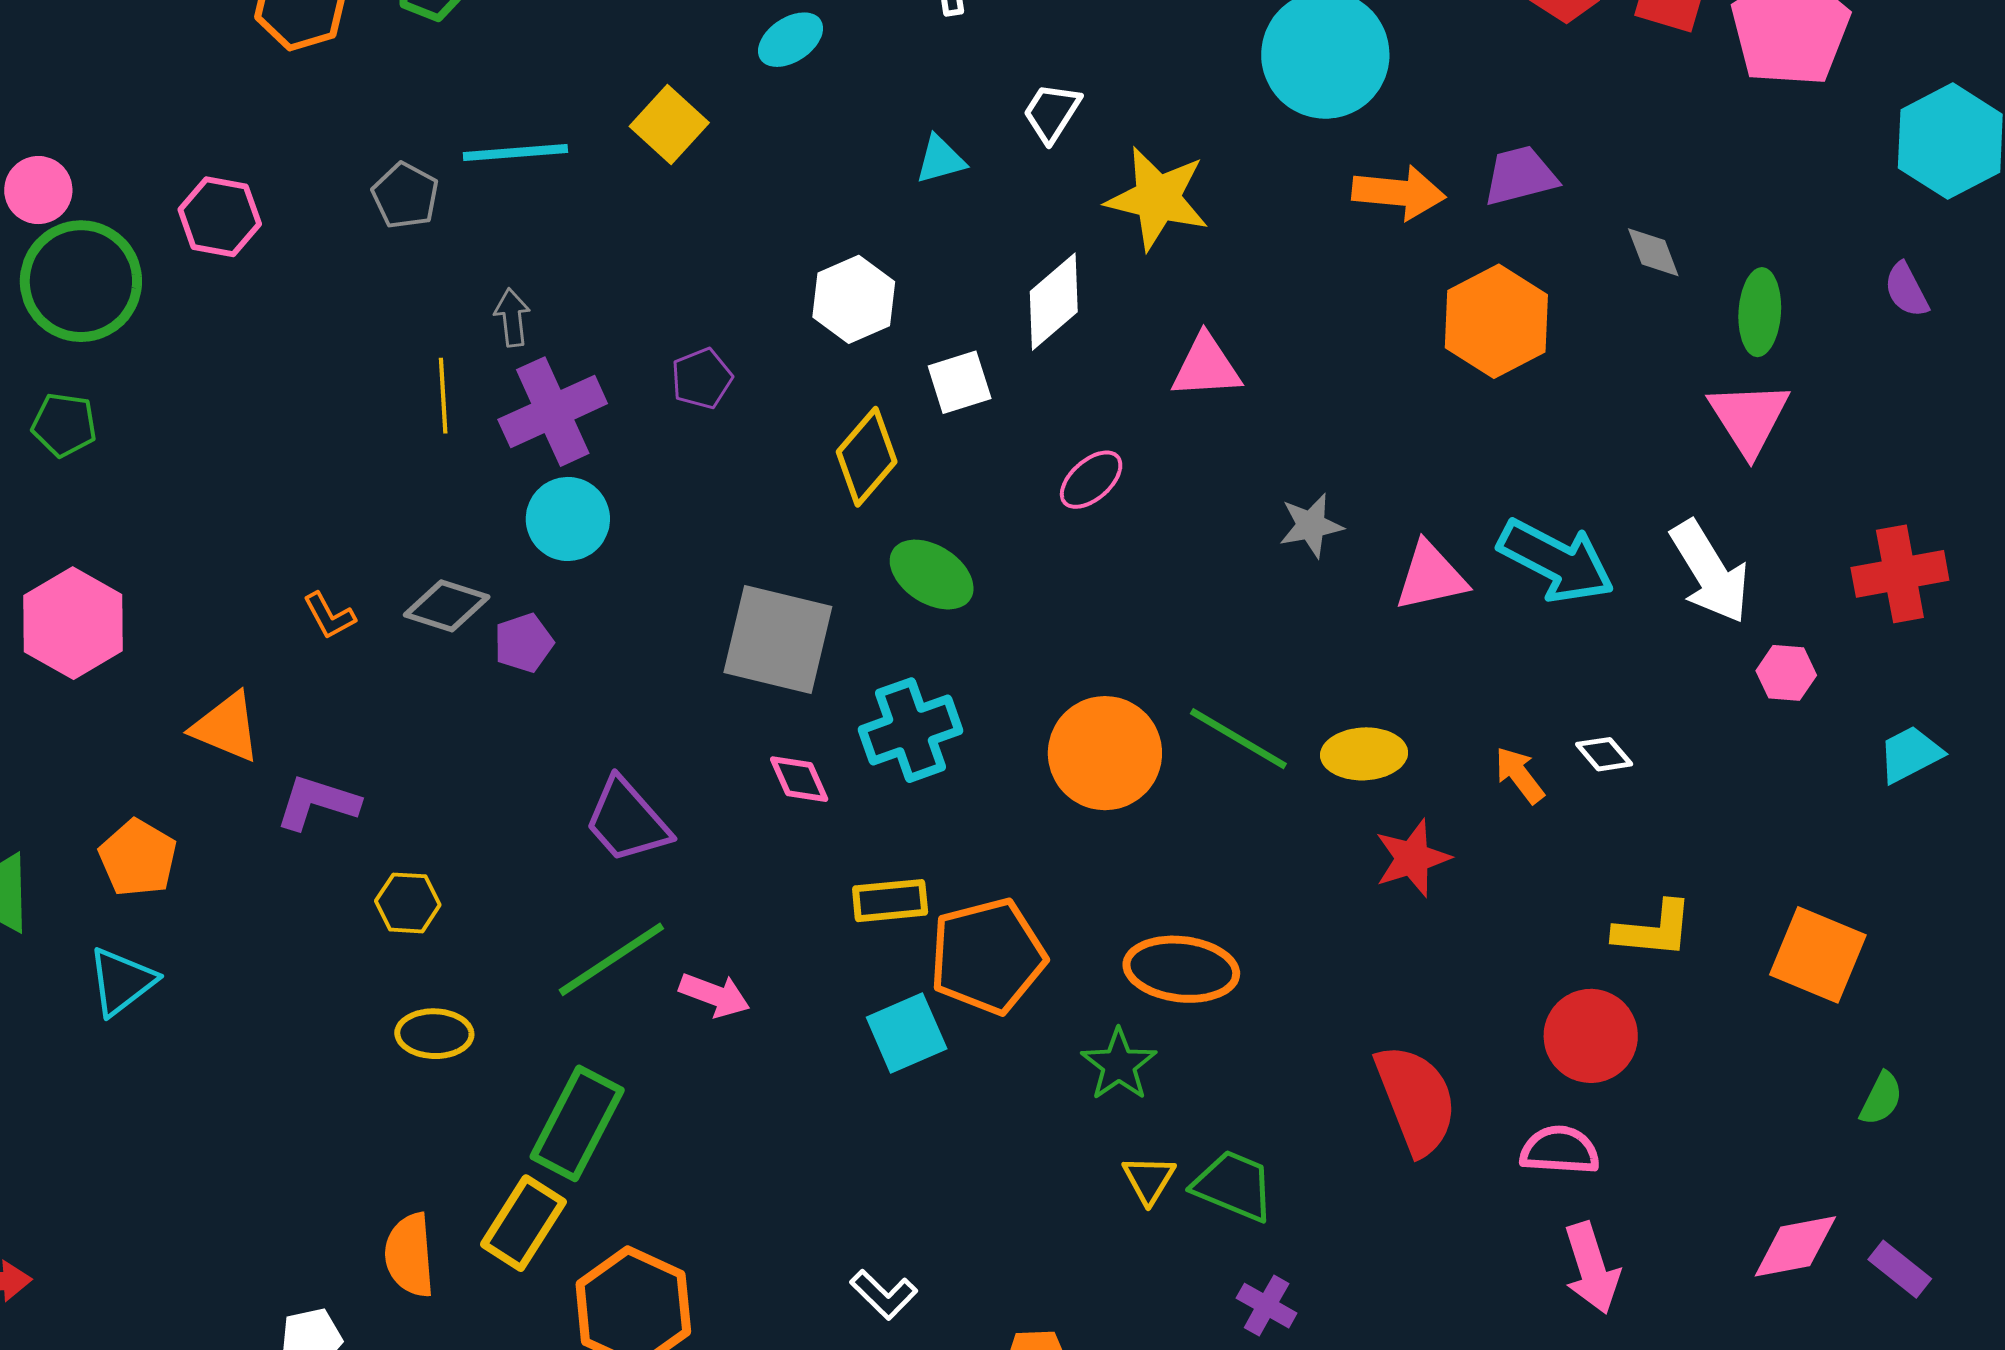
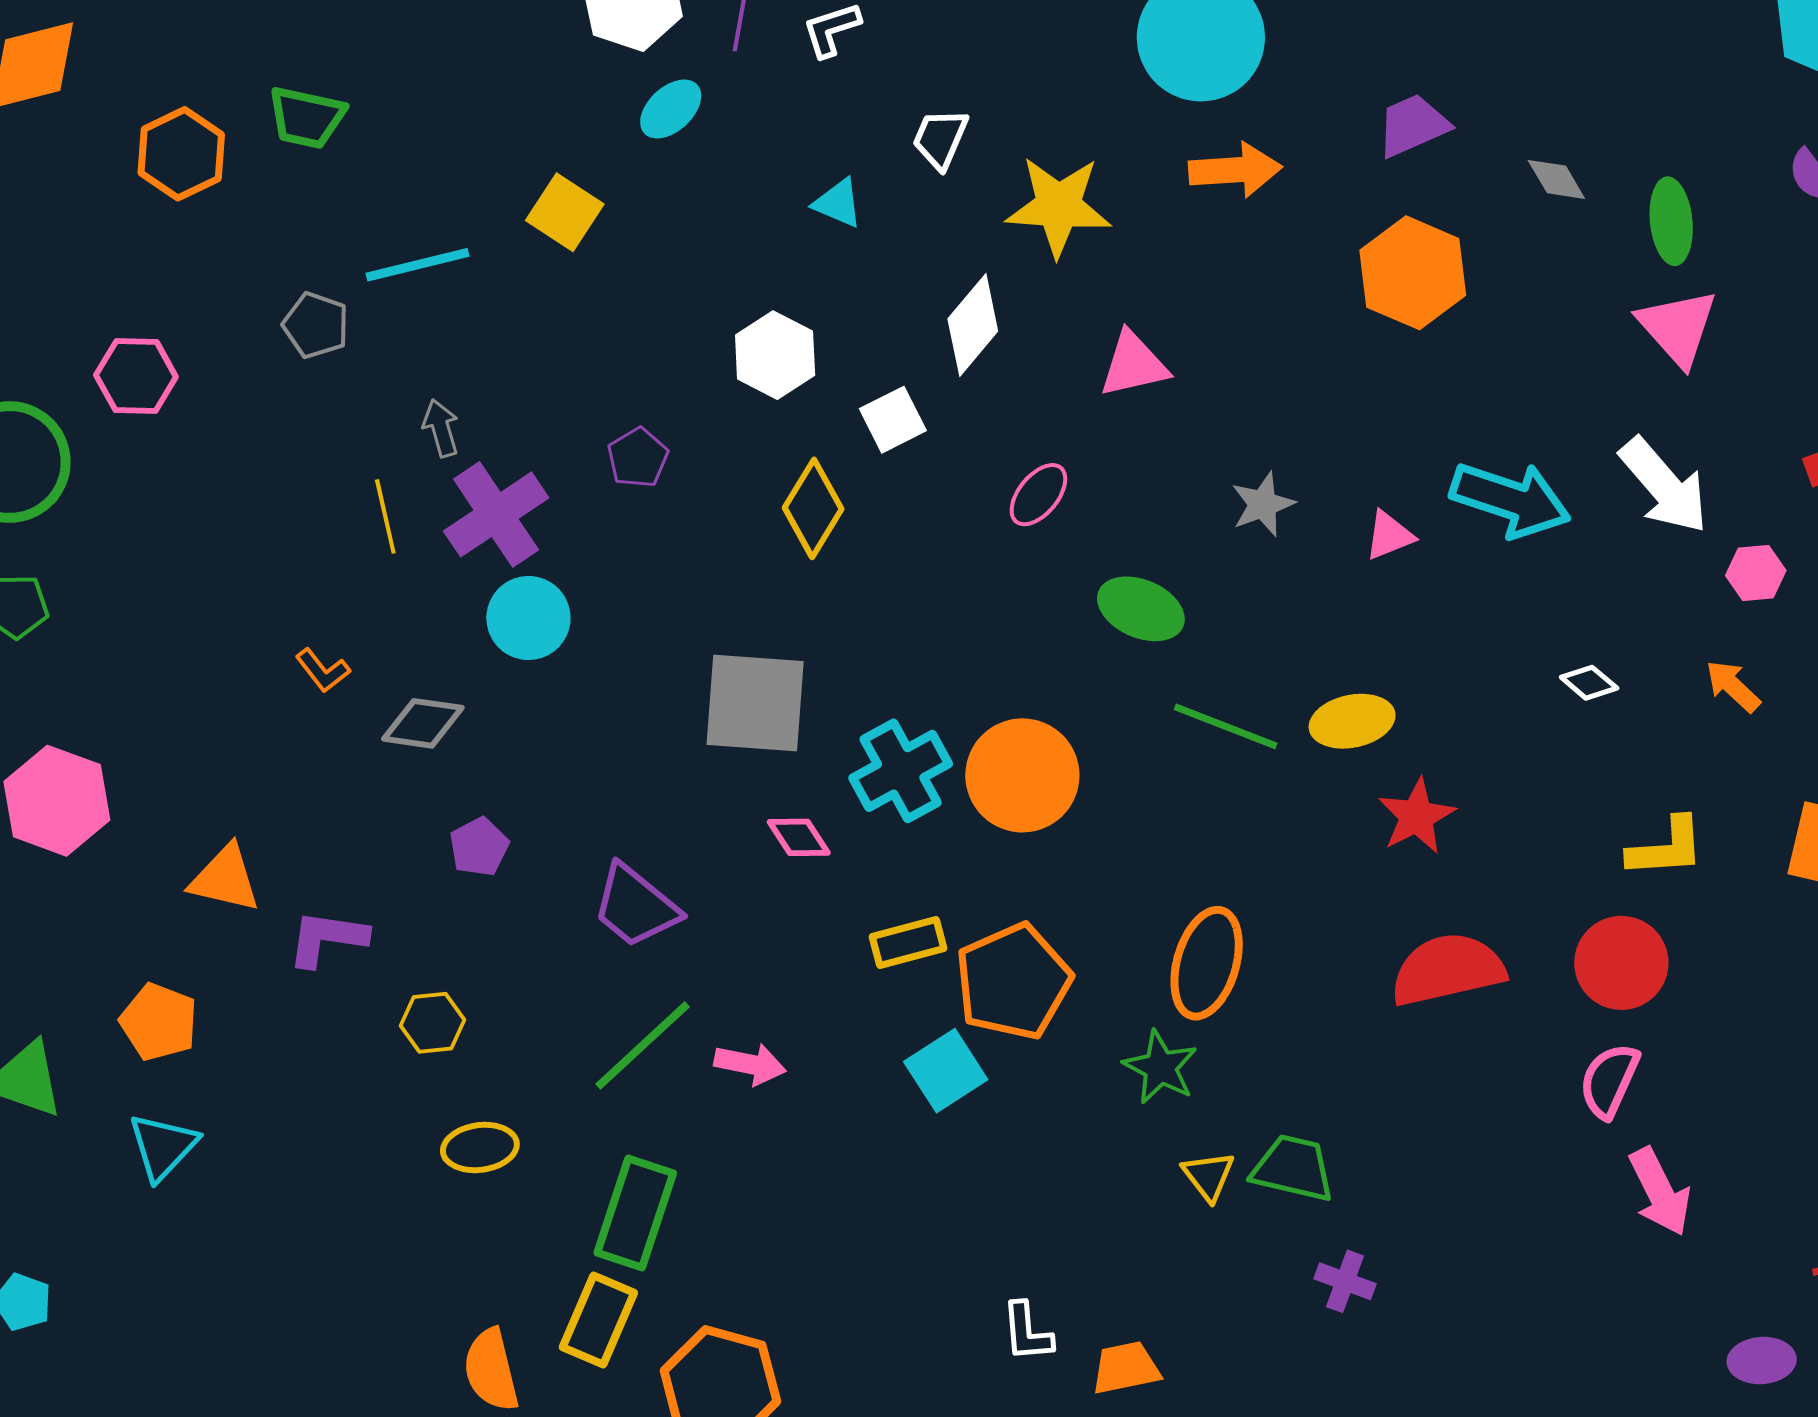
cyan triangle: (940, 160) -> (838, 203), turned 48
orange arrow: (1399, 193) -> (1235, 170), moved
green ellipse: (932, 575) -> (1141, 609), moved
pink triangle: (1431, 577) -> (1389, 535), size x0.7
orange L-shape: (329, 616) -> (323, 670), moved
purple pentagon: (524, 643) -> (479, 847), moved
orange circle: (1105, 753) -> (1022, 775), moved
orange arrow: (1520, 775) -> (1733, 686), moved
orange ellipse: (1181, 969) -> (1207, 963), turned -71
red semicircle: (1416, 1099) -> (1448, 969), moved, turned -72
pink semicircle: (1560, 1150) -> (1609, 1081), turned -60
white L-shape: (884, 1295) -> (1027, 1332), moved, turned 50

